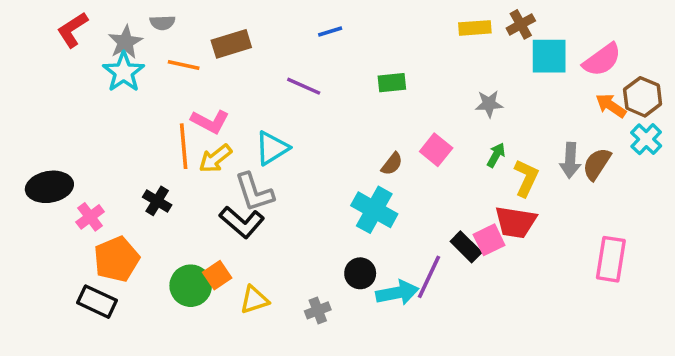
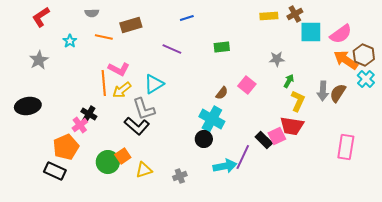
gray star: (125, 42) -> (39, 60), moved
cyan star: (124, 72) -> (70, 41), size x0.6
orange arrow: (611, 106) -> (346, 60), size x1.4
green arrow: (496, 155) -> (289, 81), moved
pink cross: (90, 217) -> (80, 125), moved
black circle: (360, 273) -> (204, 139), moved

